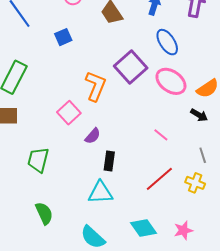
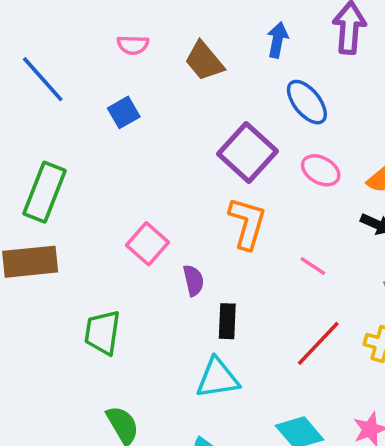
pink ellipse: (171, 81) -> (321, 170), size x0.7
orange L-shape: (96, 86) -> (247, 223), moved
purple semicircle: (93, 136) -> (193, 280), turned -48

